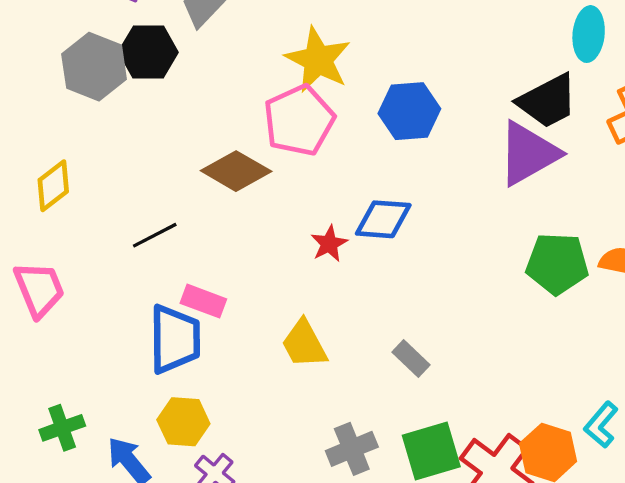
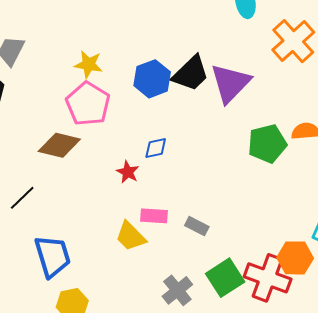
yellow star: (318, 60) -> (89, 64), size x0.7
black trapezoid: (548, 101) -> (191, 73), moved
blue diamond: (383, 219) -> (156, 148), size x0.7
pink rectangle: (203, 301) -> (154, 216), moved

